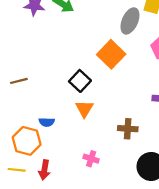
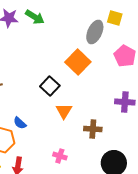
orange triangle: (84, 109) -> (64, 111), moved
blue semicircle: (47, 122) -> (20, 123), turned 40

